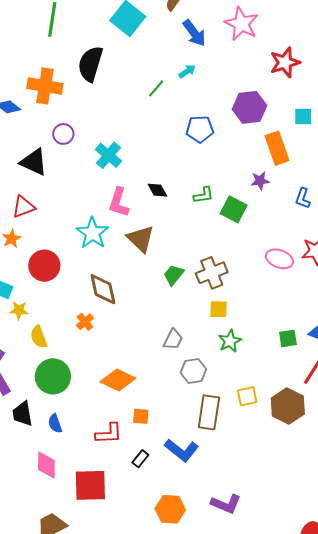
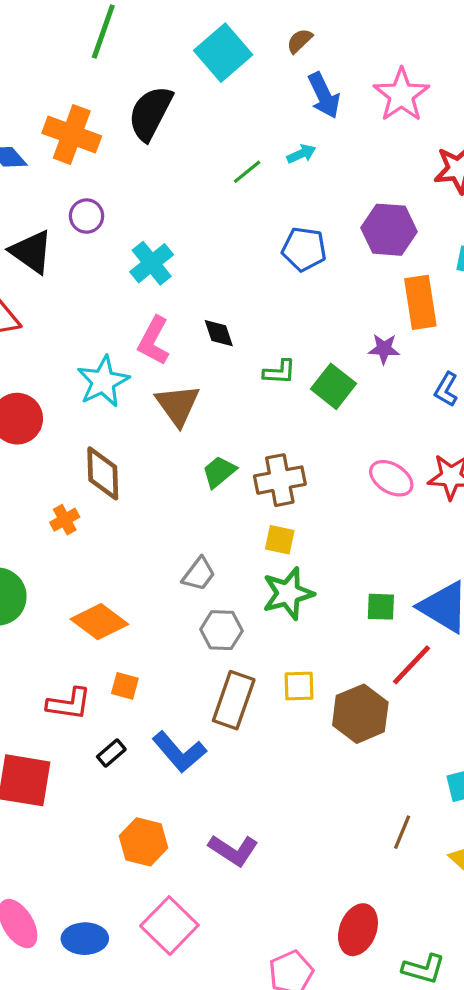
green L-shape: (204, 195) -> (279, 372), moved
green star: (230, 341) -> (288, 593), size x1.4

